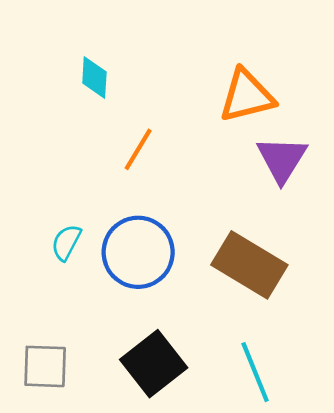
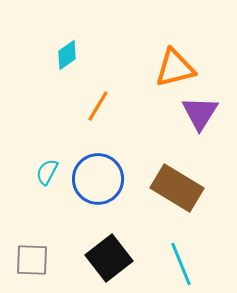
cyan diamond: (94, 78) -> (67, 55), turned 52

